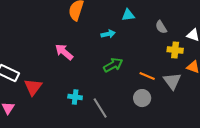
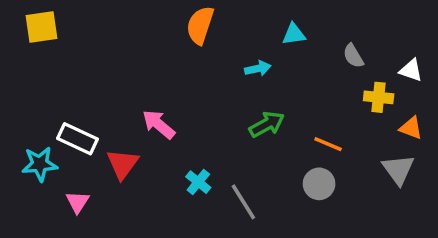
pink arrow: (64, 52) -> (159, 124), moved
gray triangle: (172, 81) -> (398, 169), moved
cyan cross: (75, 97) -> (198, 182), turned 32

